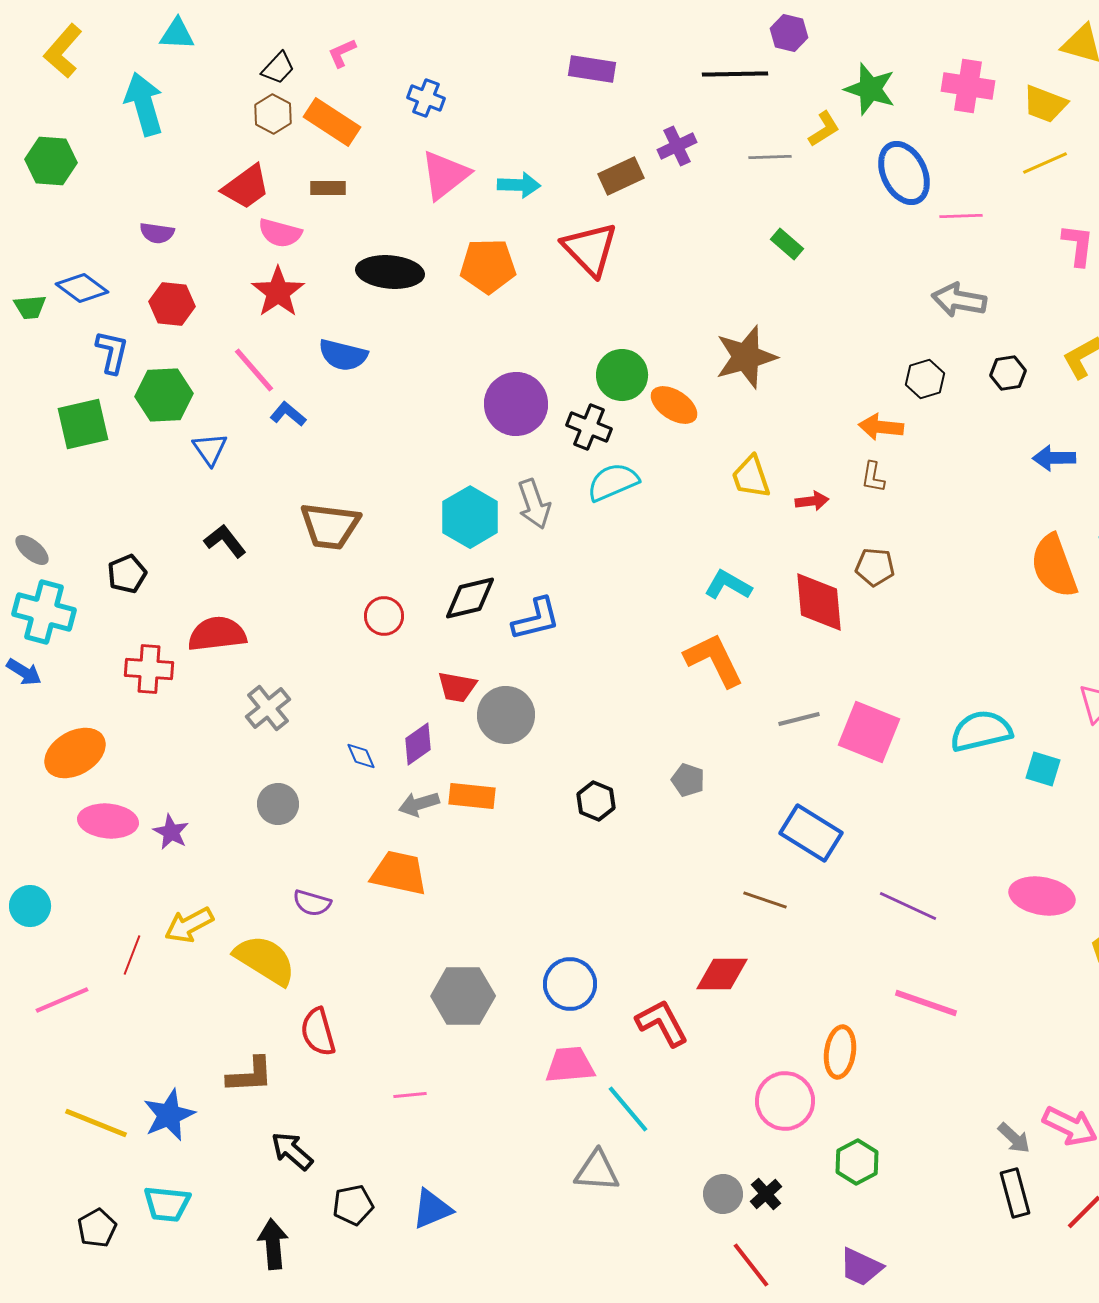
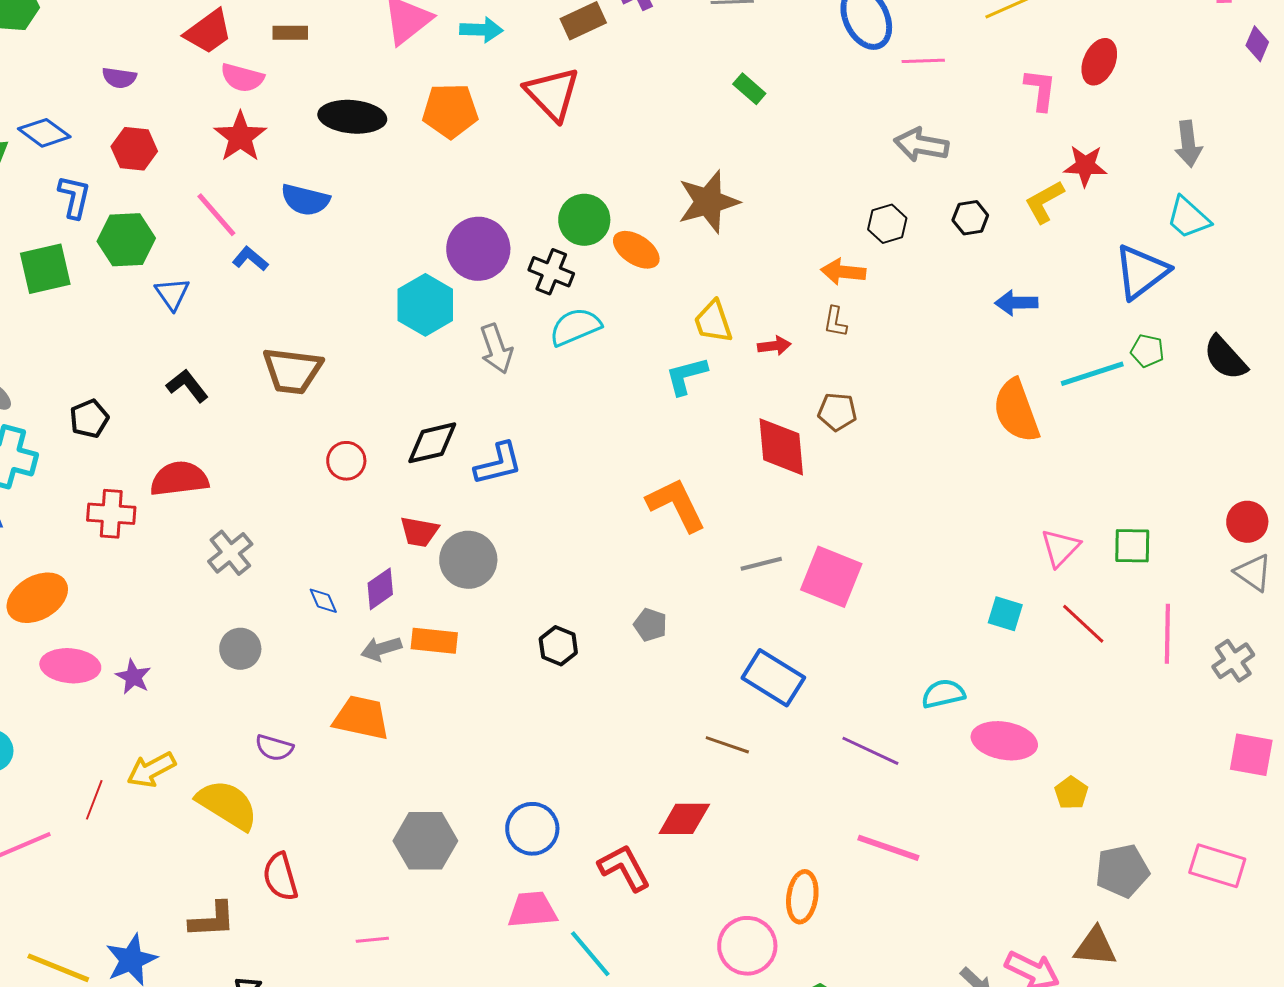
cyan hexagon: (470, 517) -> (425, 305), moved
cyan L-shape: (728, 585) -> (686, 376), moved, turned -45
cyan semicircle: (981, 731) -> (943, 694), moved, size x0.7

